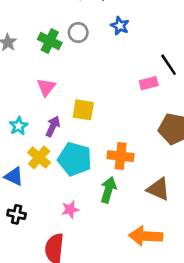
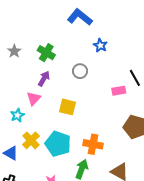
gray circle: (78, 33) -> (80, 71), moved
pink triangle: (46, 87) -> (34, 98), moved
purple arrow: (53, 126) -> (44, 79), moved

